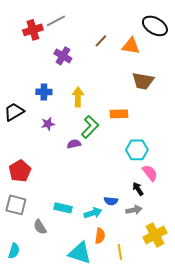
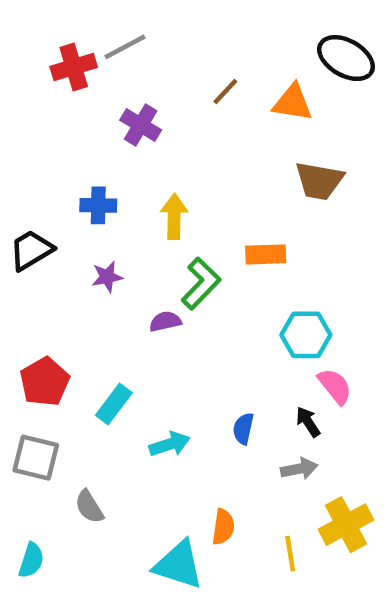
blue semicircle: (111, 201) -> (243, 429), moved, turned 96
cyan rectangle: (63, 208) -> (114, 404), moved, turned -66
cyan arrow: (93, 213) -> (170, 444), moved
yellow line: (120, 252) -> (290, 554), moved

